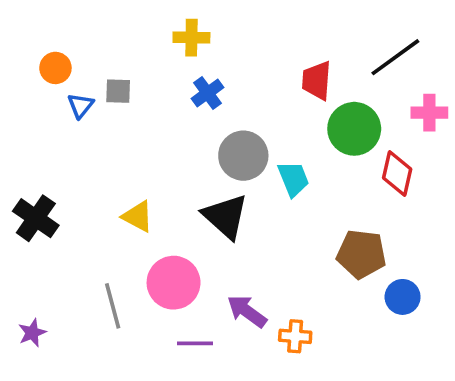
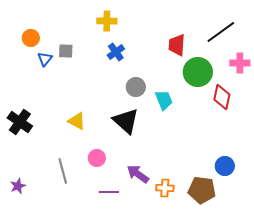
gray circle: (243, 156) -> (136, 87), size x0.7
brown pentagon: (361, 254) -> (202, 190), moved
pink circle: (174, 283) -> (97, 158), size x0.6

